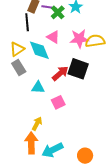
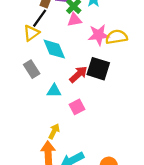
black line: (27, 22) -> (40, 18), turned 42
pink triangle: (53, 37) -> (74, 20), moved, turned -40
yellow triangle: (17, 49) -> (31, 33), moved

